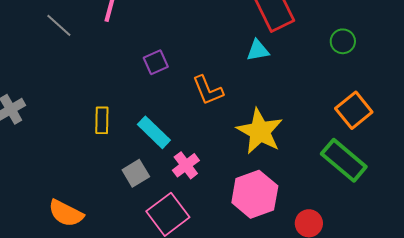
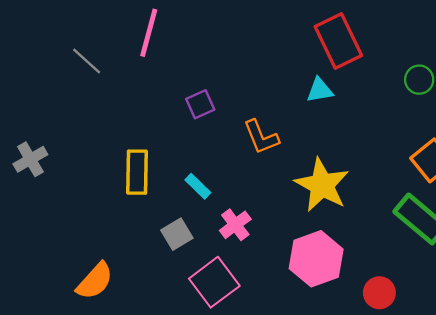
yellow rectangle: (102, 120) -> (137, 172), size x1.4
cyan rectangle: (154, 132) -> (198, 186), size x0.7
orange semicircle: (66, 213) -> (95, 281), turned -75

